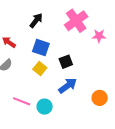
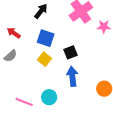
blue arrow: (68, 86) -> (72, 76), turned -60
pink line: (22, 101) -> (24, 102), moved

